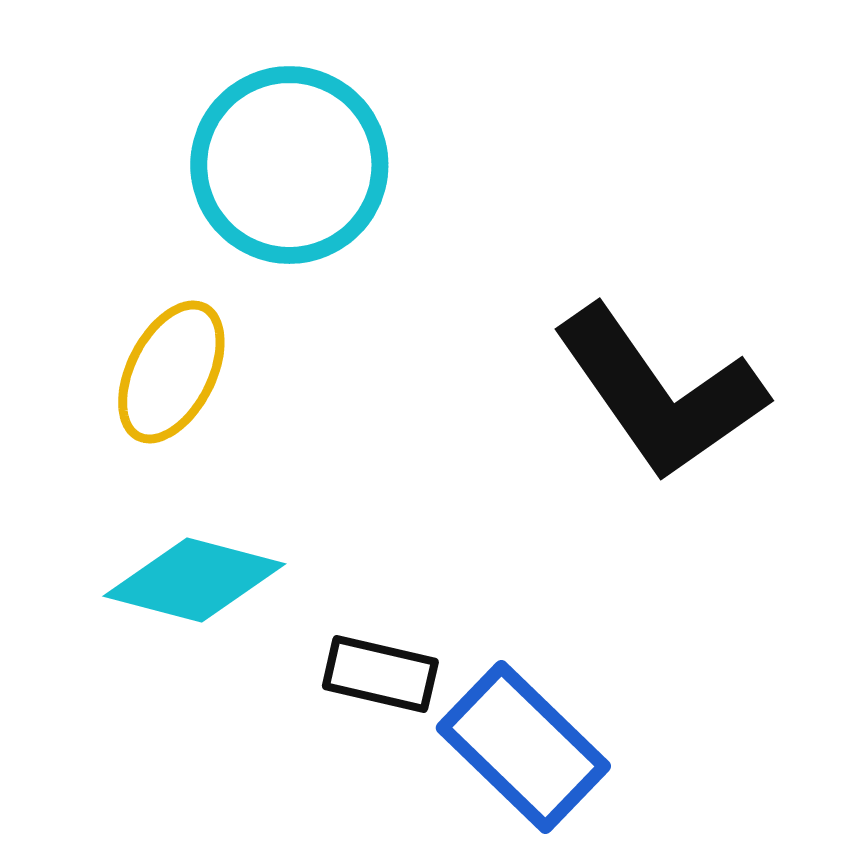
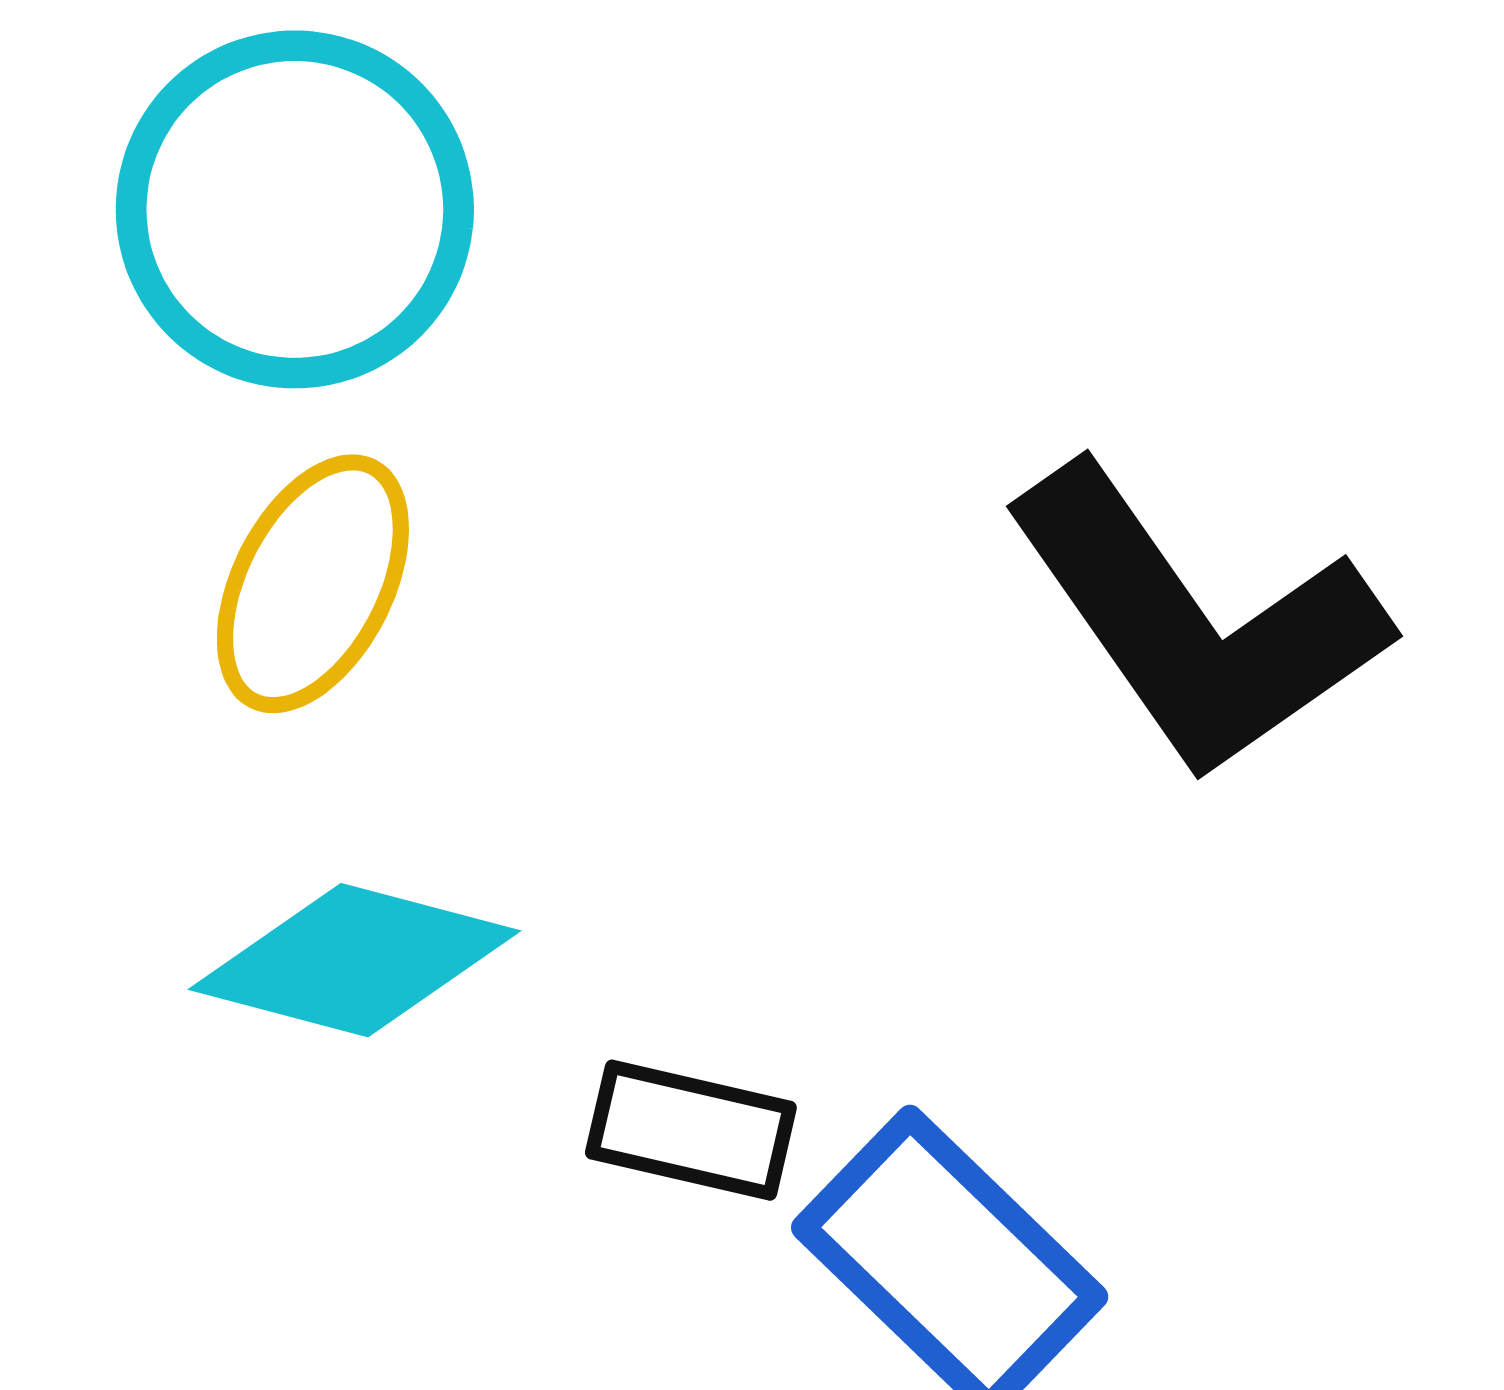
cyan circle: (289, 165) -> (295, 209), moved

